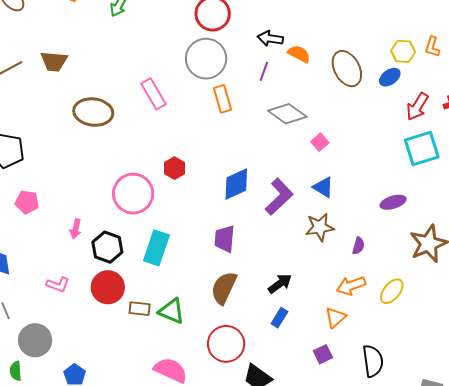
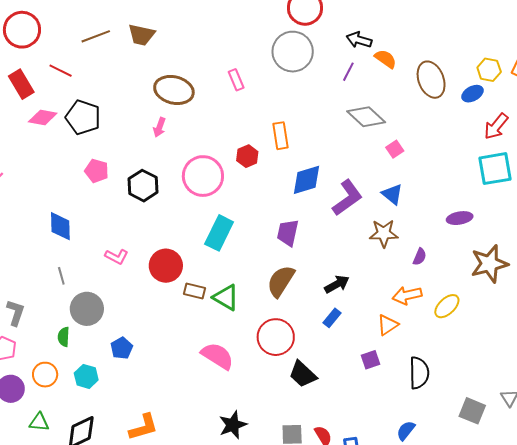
pink rectangle: (154, 94) -> (236, 80), size x0.7
orange rectangle: (222, 99) -> (281, 136), moved
pink arrow: (76, 229) -> (159, 127), moved
black hexagon: (107, 247) -> (143, 186), moved

